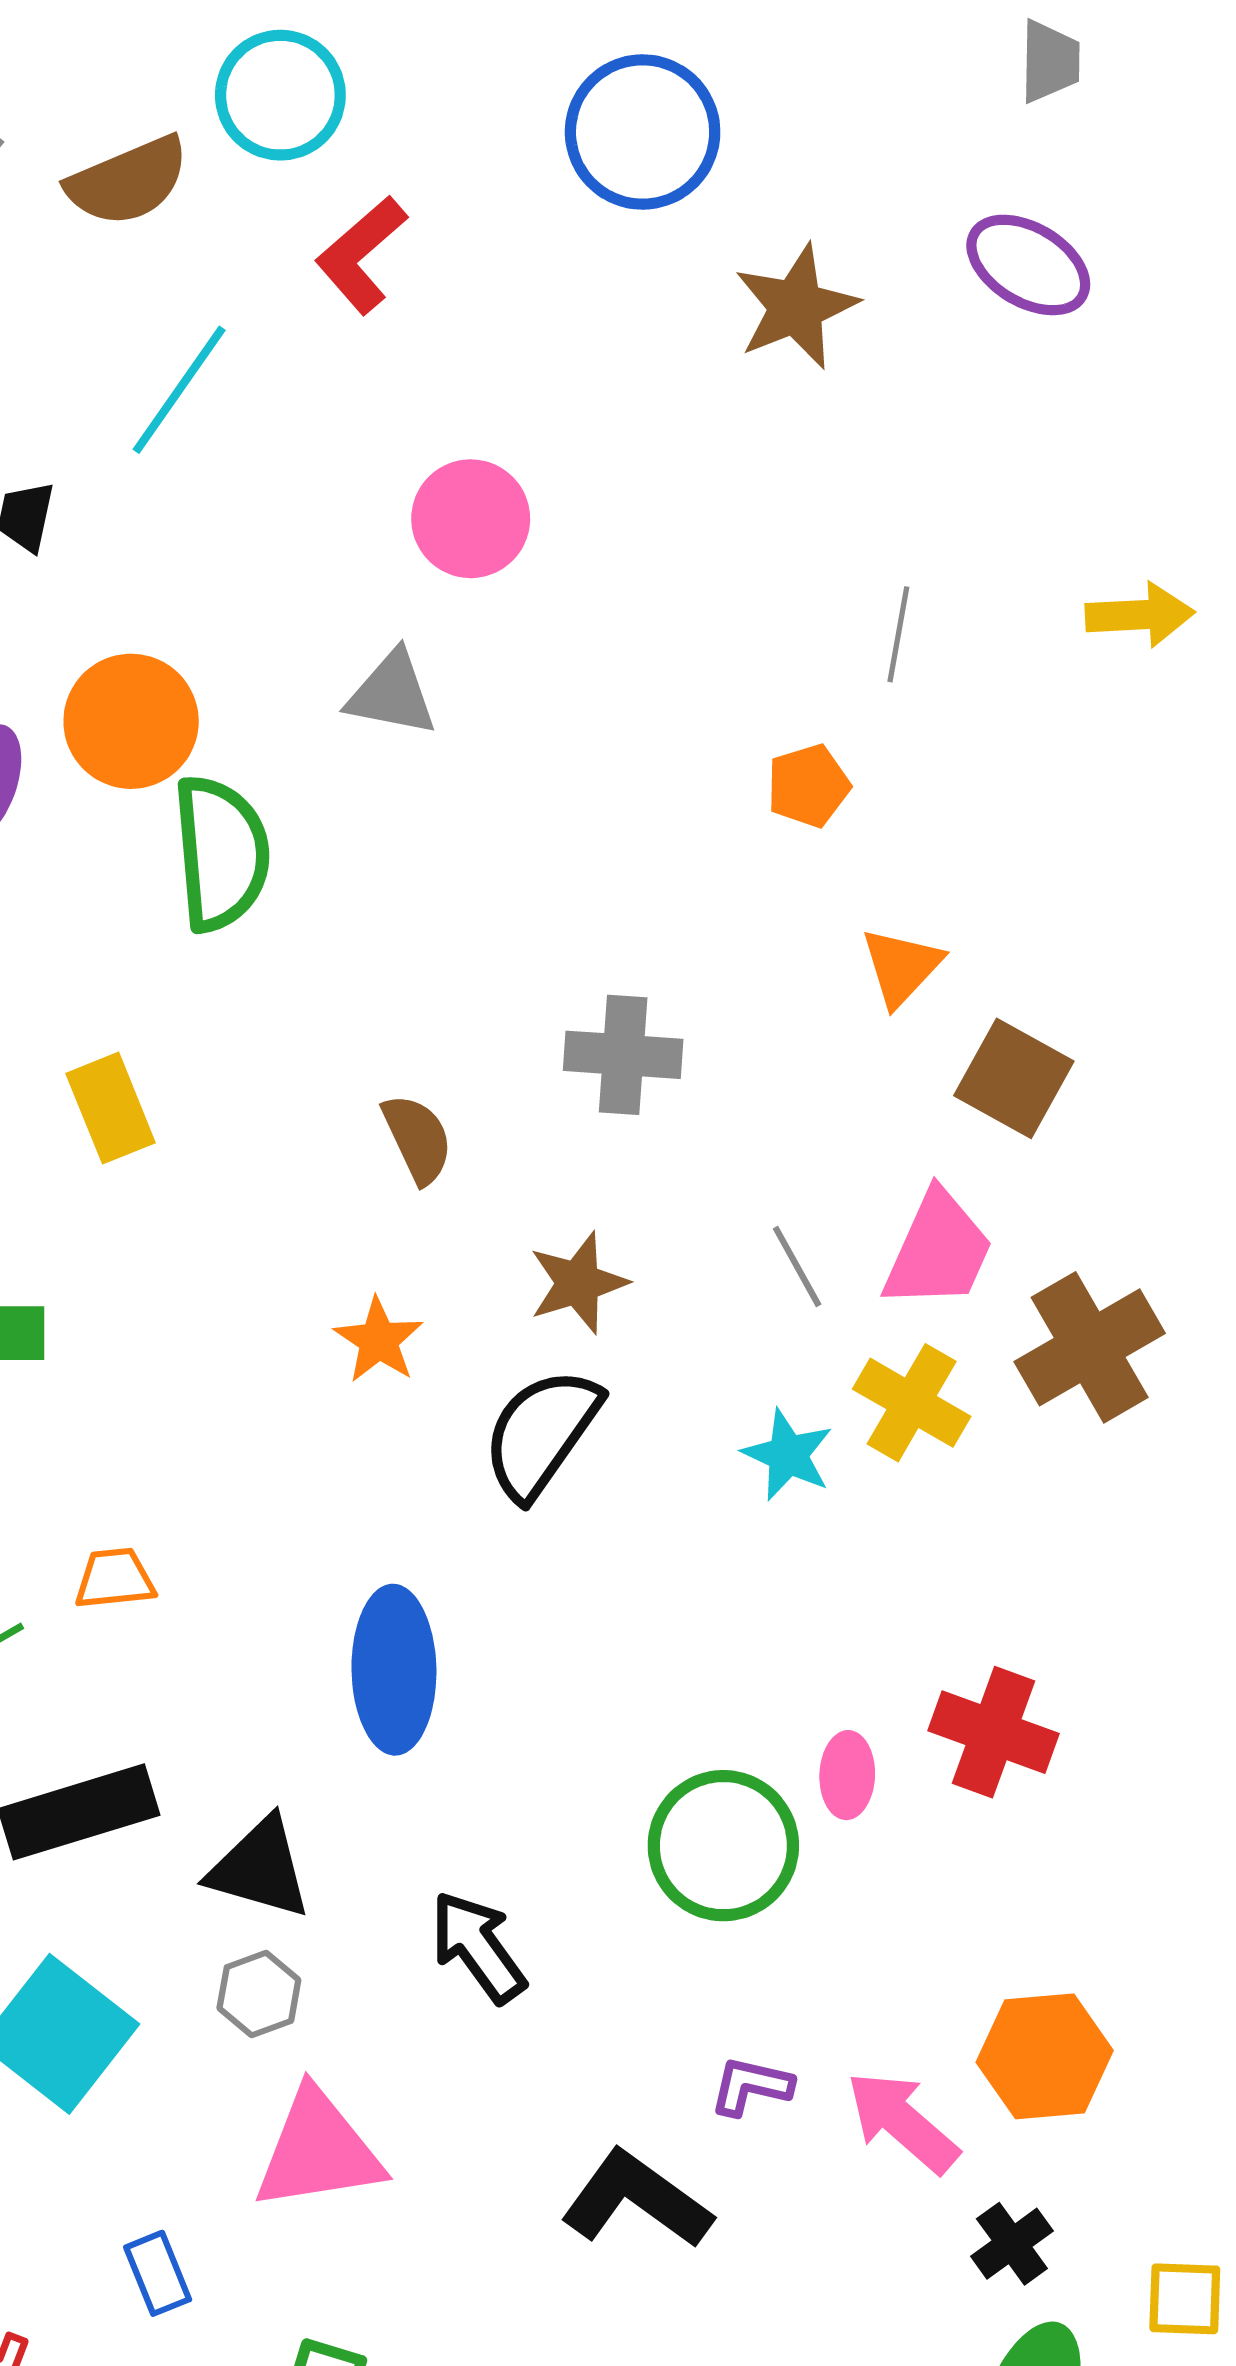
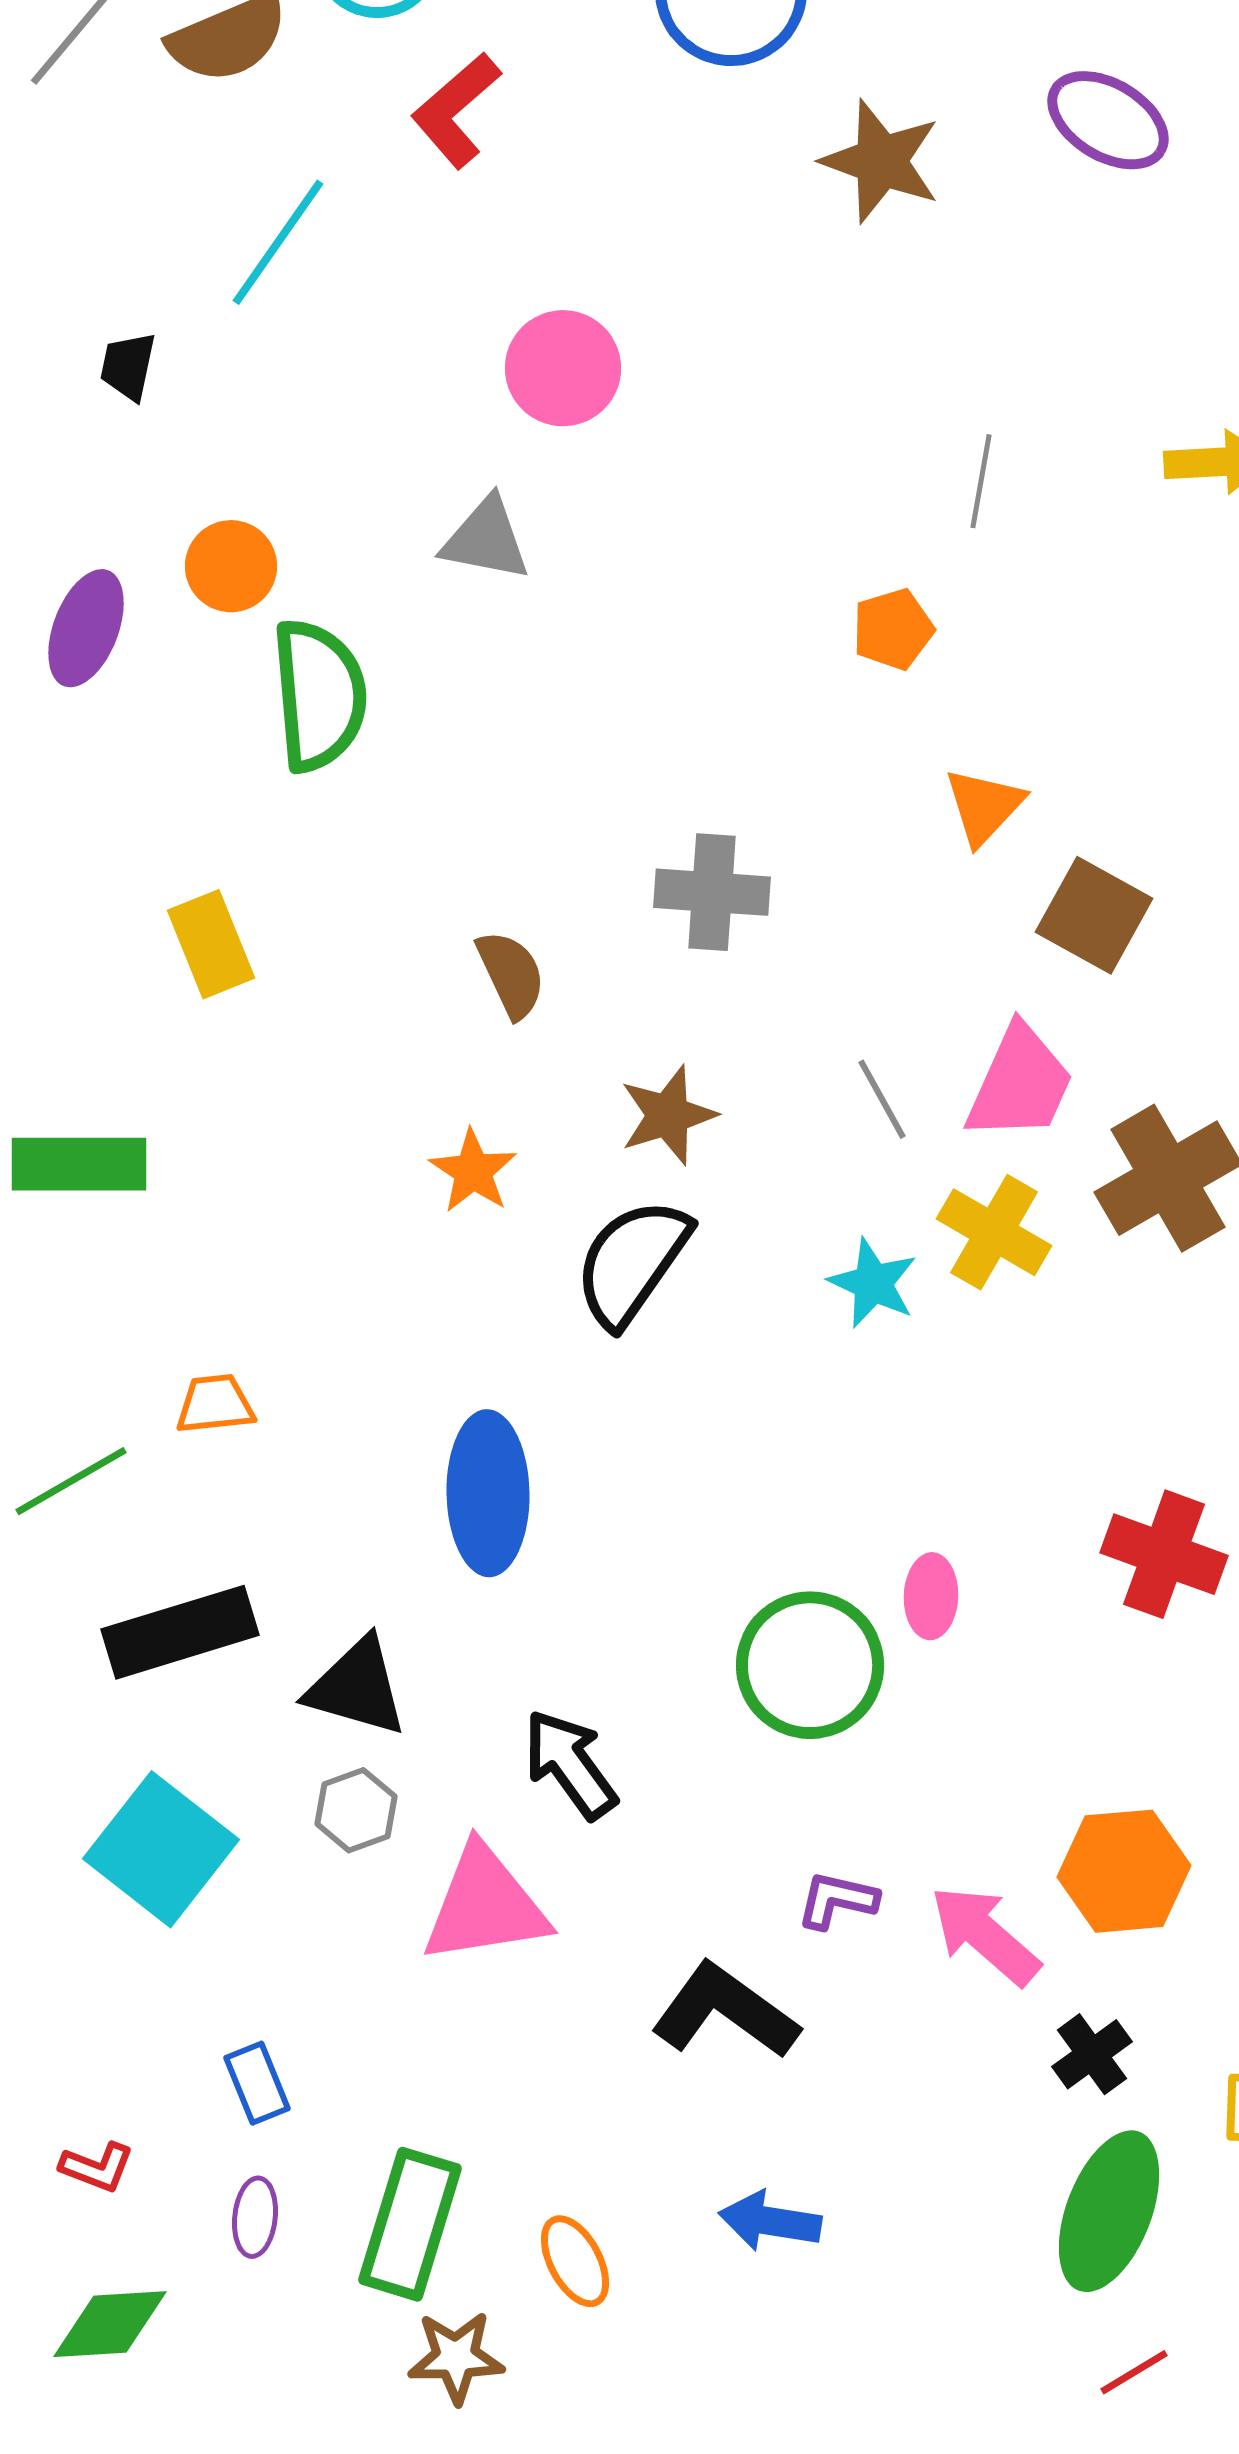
brown star: (796, 307) -> (881, 161), turned -30
orange circle: (131, 721) -> (231, 566), size x0.7
red cross: (993, 1732) -> (1164, 1554), moved
pink triangle: (318, 2151) -> (485, 1905), moved

